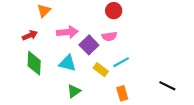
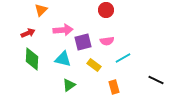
pink semicircle: (109, 36) -> (107, 41), moved
purple square: (89, 45) -> (83, 42), turned 30
cyan line: (121, 62) -> (123, 58), moved

